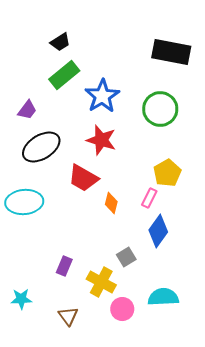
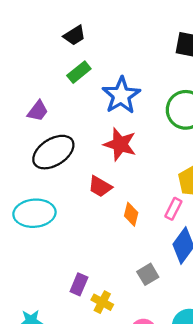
green rectangle: (64, 75) -> (79, 72), size x0.7
red trapezoid: (83, 178) -> (100, 187), size x0.7
yellow cross: (101, 282) -> (102, 302), moved, size x0.7

